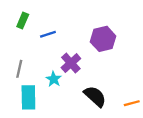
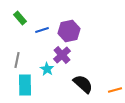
green rectangle: (23, 21) -> (20, 18), turned -64
purple hexagon: (103, 39) -> (69, 31), moved

